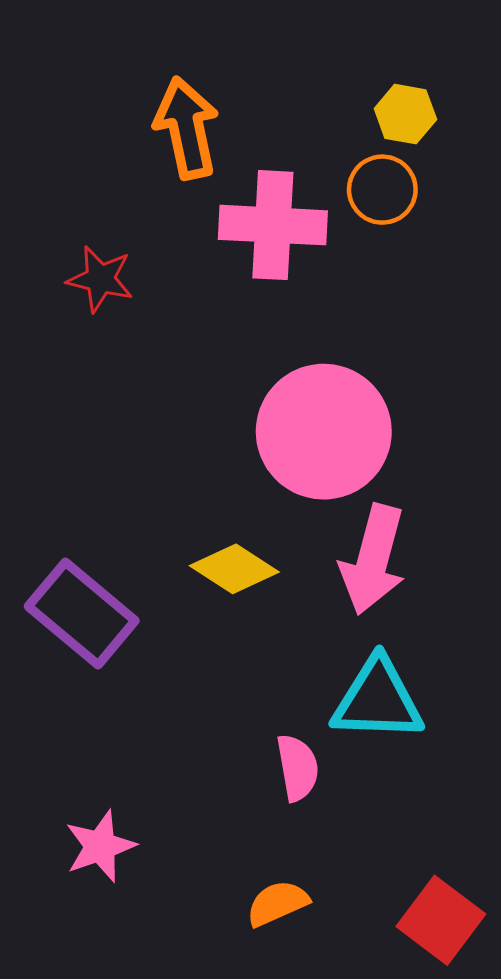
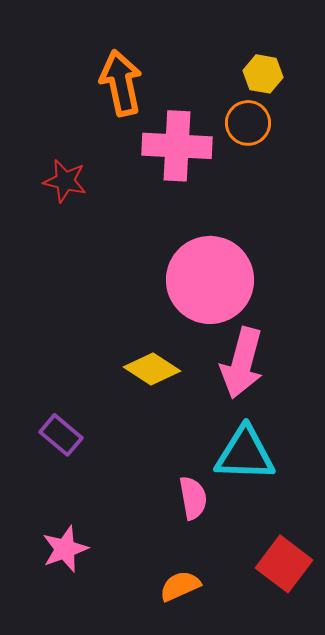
purple rectangle: (82, 614) -> (61, 435), moved, size x0.6
red square: (441, 920) -> (284, 564), moved

